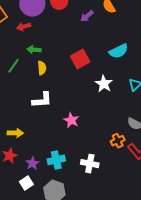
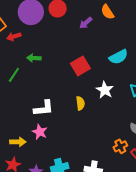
red arrow: (24, 27) -> (14, 36), moved
yellow semicircle: (42, 68) -> (80, 103), moved
pink star: (71, 120) -> (40, 132), moved

